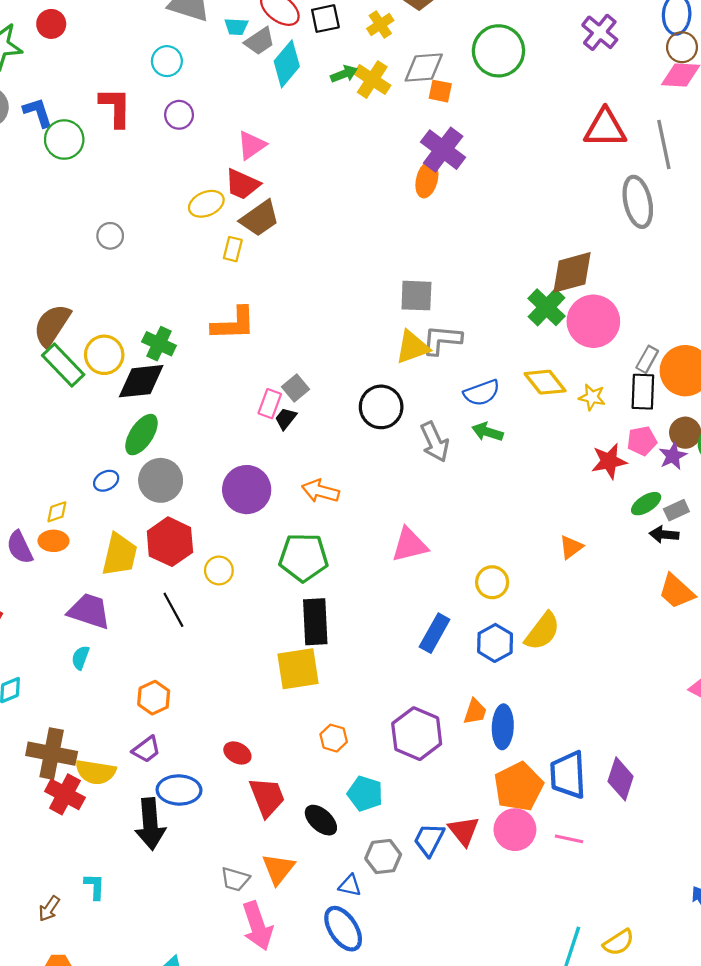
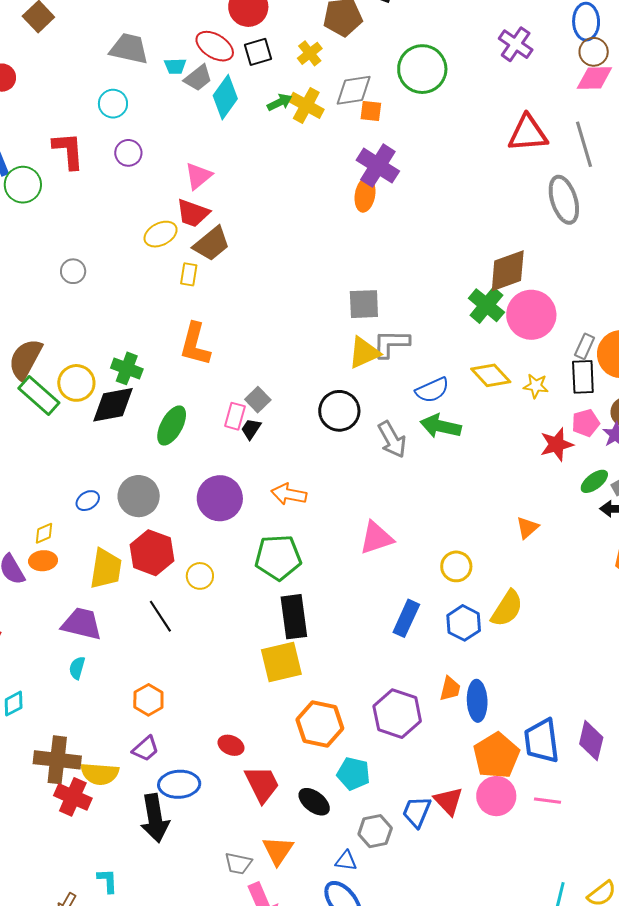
orange L-shape: (233, 324) -> (195, 344), turned 111
green arrow: (487, 432) -> (441, 426), size x1.4
green ellipse: (141, 435) -> (172, 425), moved
orange hexagon: (334, 738) -> (320, 724), size x1.8

